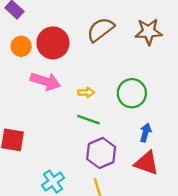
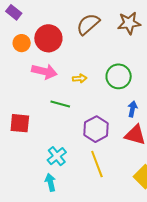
green line: (88, 120) -> (60, 104), moved

